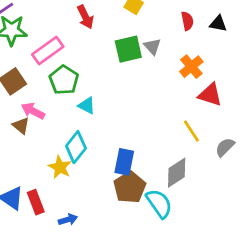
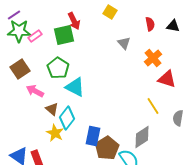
green square: (128, 49) -> (64, 35), moved
pink rectangle: (48, 50) -> (35, 36), moved, size x0.6
cyan triangle: (87, 106) -> (75, 87), size x1.5
brown triangle: (21, 126) -> (52, 109), moved
gray semicircle: (225, 147) -> (178, 118), turned -35
blue rectangle: (124, 162) -> (93, 136), moved

